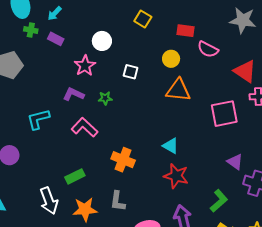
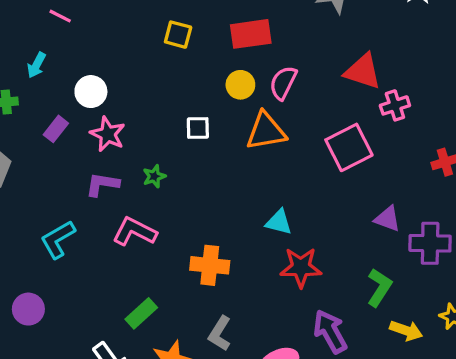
red rectangle: (185, 31) -> (251, 34), size x1.4
purple rectangle: (56, 39) -> (56, 129), moved, turned -63
white circle: (102, 41) -> (91, 92), moved
pink semicircle: (208, 49) -> (283, 83), moved, turned 105
white square: (131, 72) -> (198, 128), moved
gray L-shape: (118, 201) -> (220, 334), turned 40

